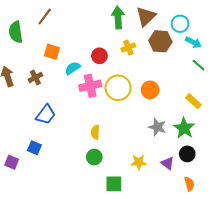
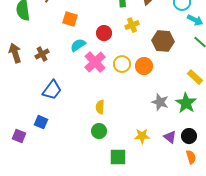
brown hexagon: (160, 41) -> (163, 41), moved
orange square: (52, 52) -> (70, 19), moved
pink cross: (90, 86) -> (95, 62), turned -30
yellow circle: (118, 88) -> (122, 64), size x0.7
orange circle: (150, 90) -> (144, 66), moved
black circle: (187, 154) -> (189, 136), moved

